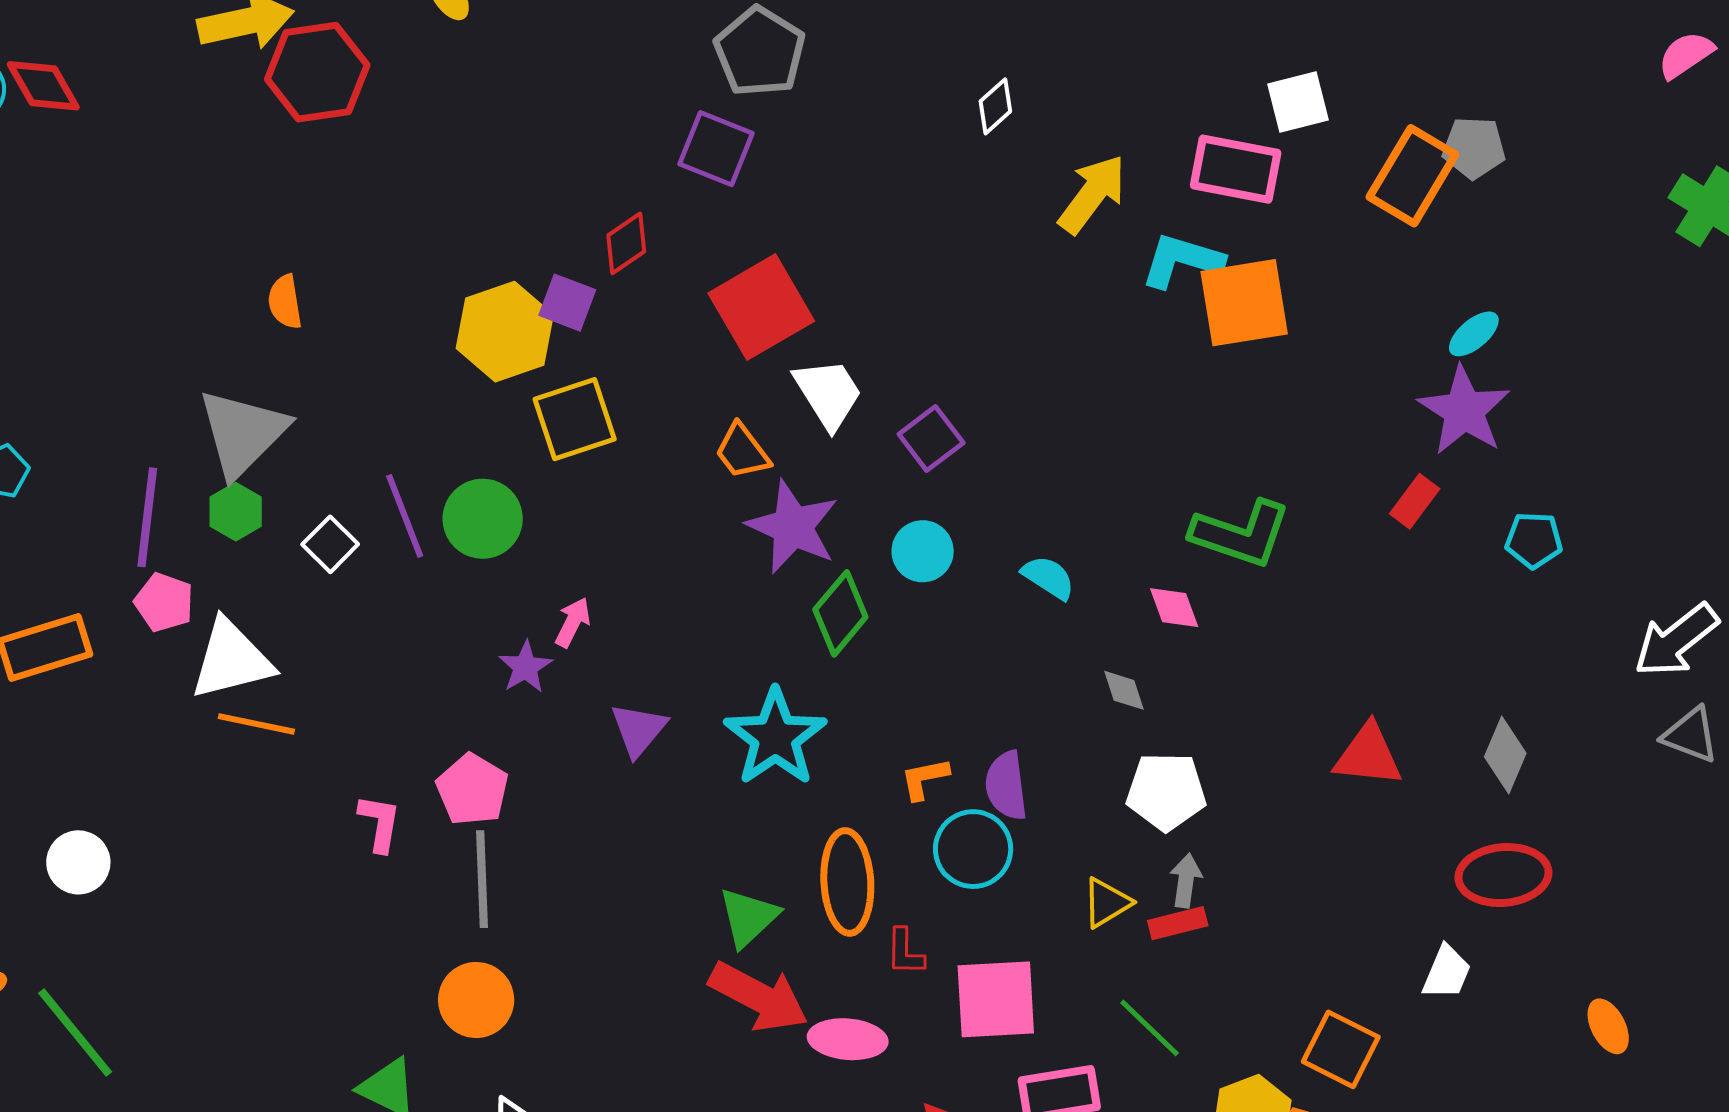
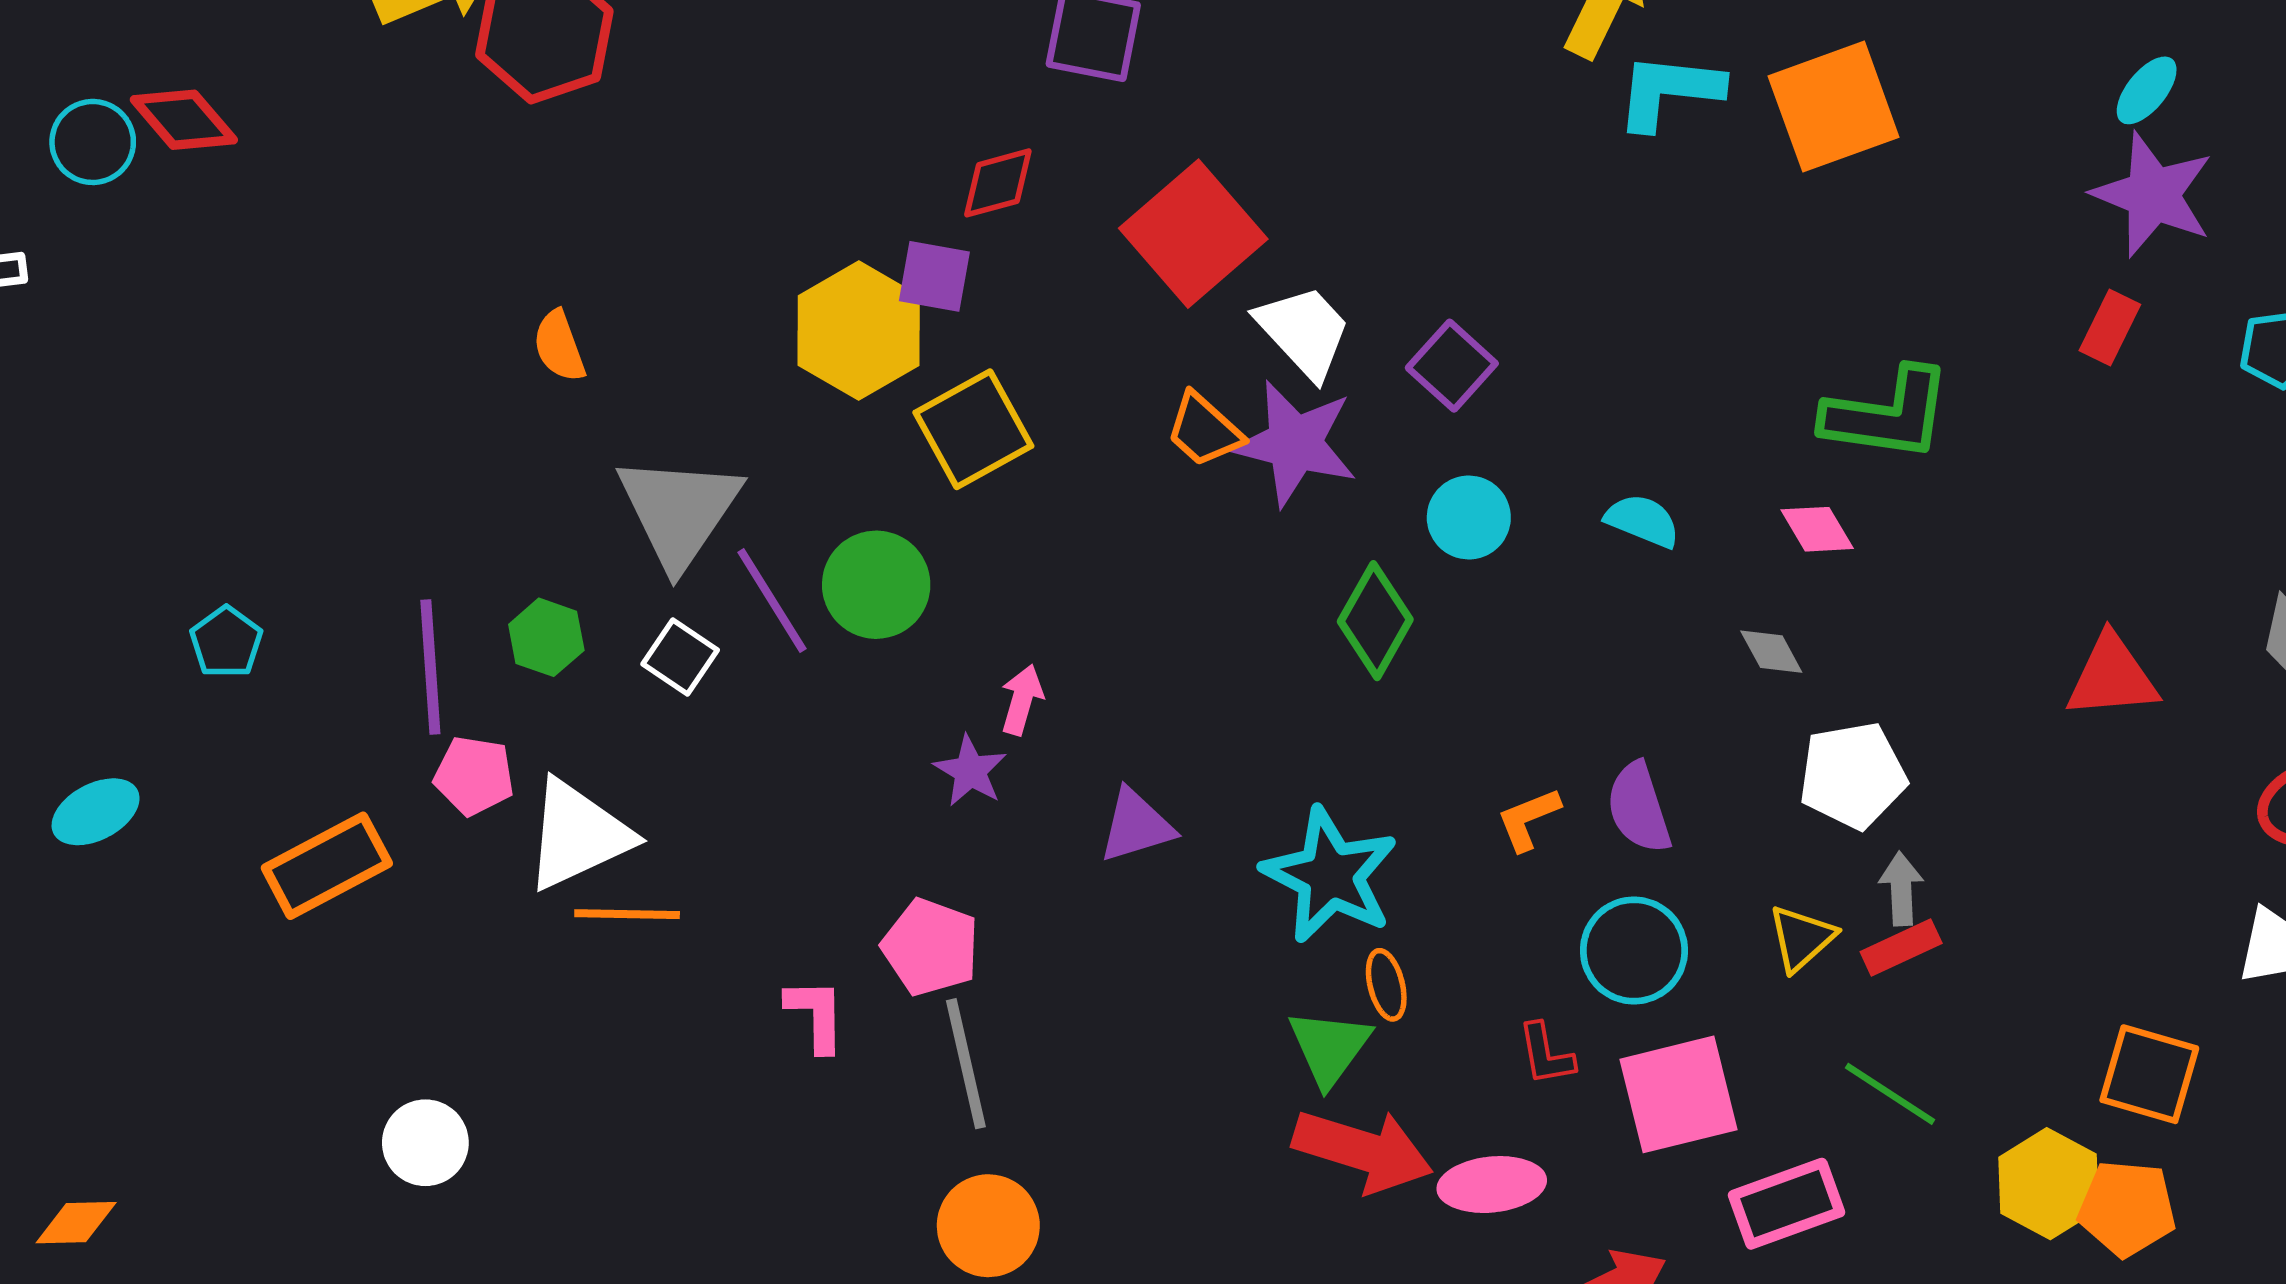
red diamond: (626, 243) -> (998, 183), turned 30
cyan L-shape: (1182, 261) -> (1669, 91), moved
gray triangle: (243, 433) -> (679, 511), moved
purple star: (793, 527) -> (1295, 443), moved
purple triangle: (639, 730) -> (1136, 826), turned 44
cyan star: (775, 737) -> (1330, 875), moved
cyan circle: (973, 849) -> (1634, 950), moved
orange ellipse: (847, 882) -> (1386, 985), moved, size x0.5

